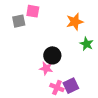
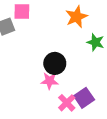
pink cross: (57, 88) -> (67, 103), turned 32

